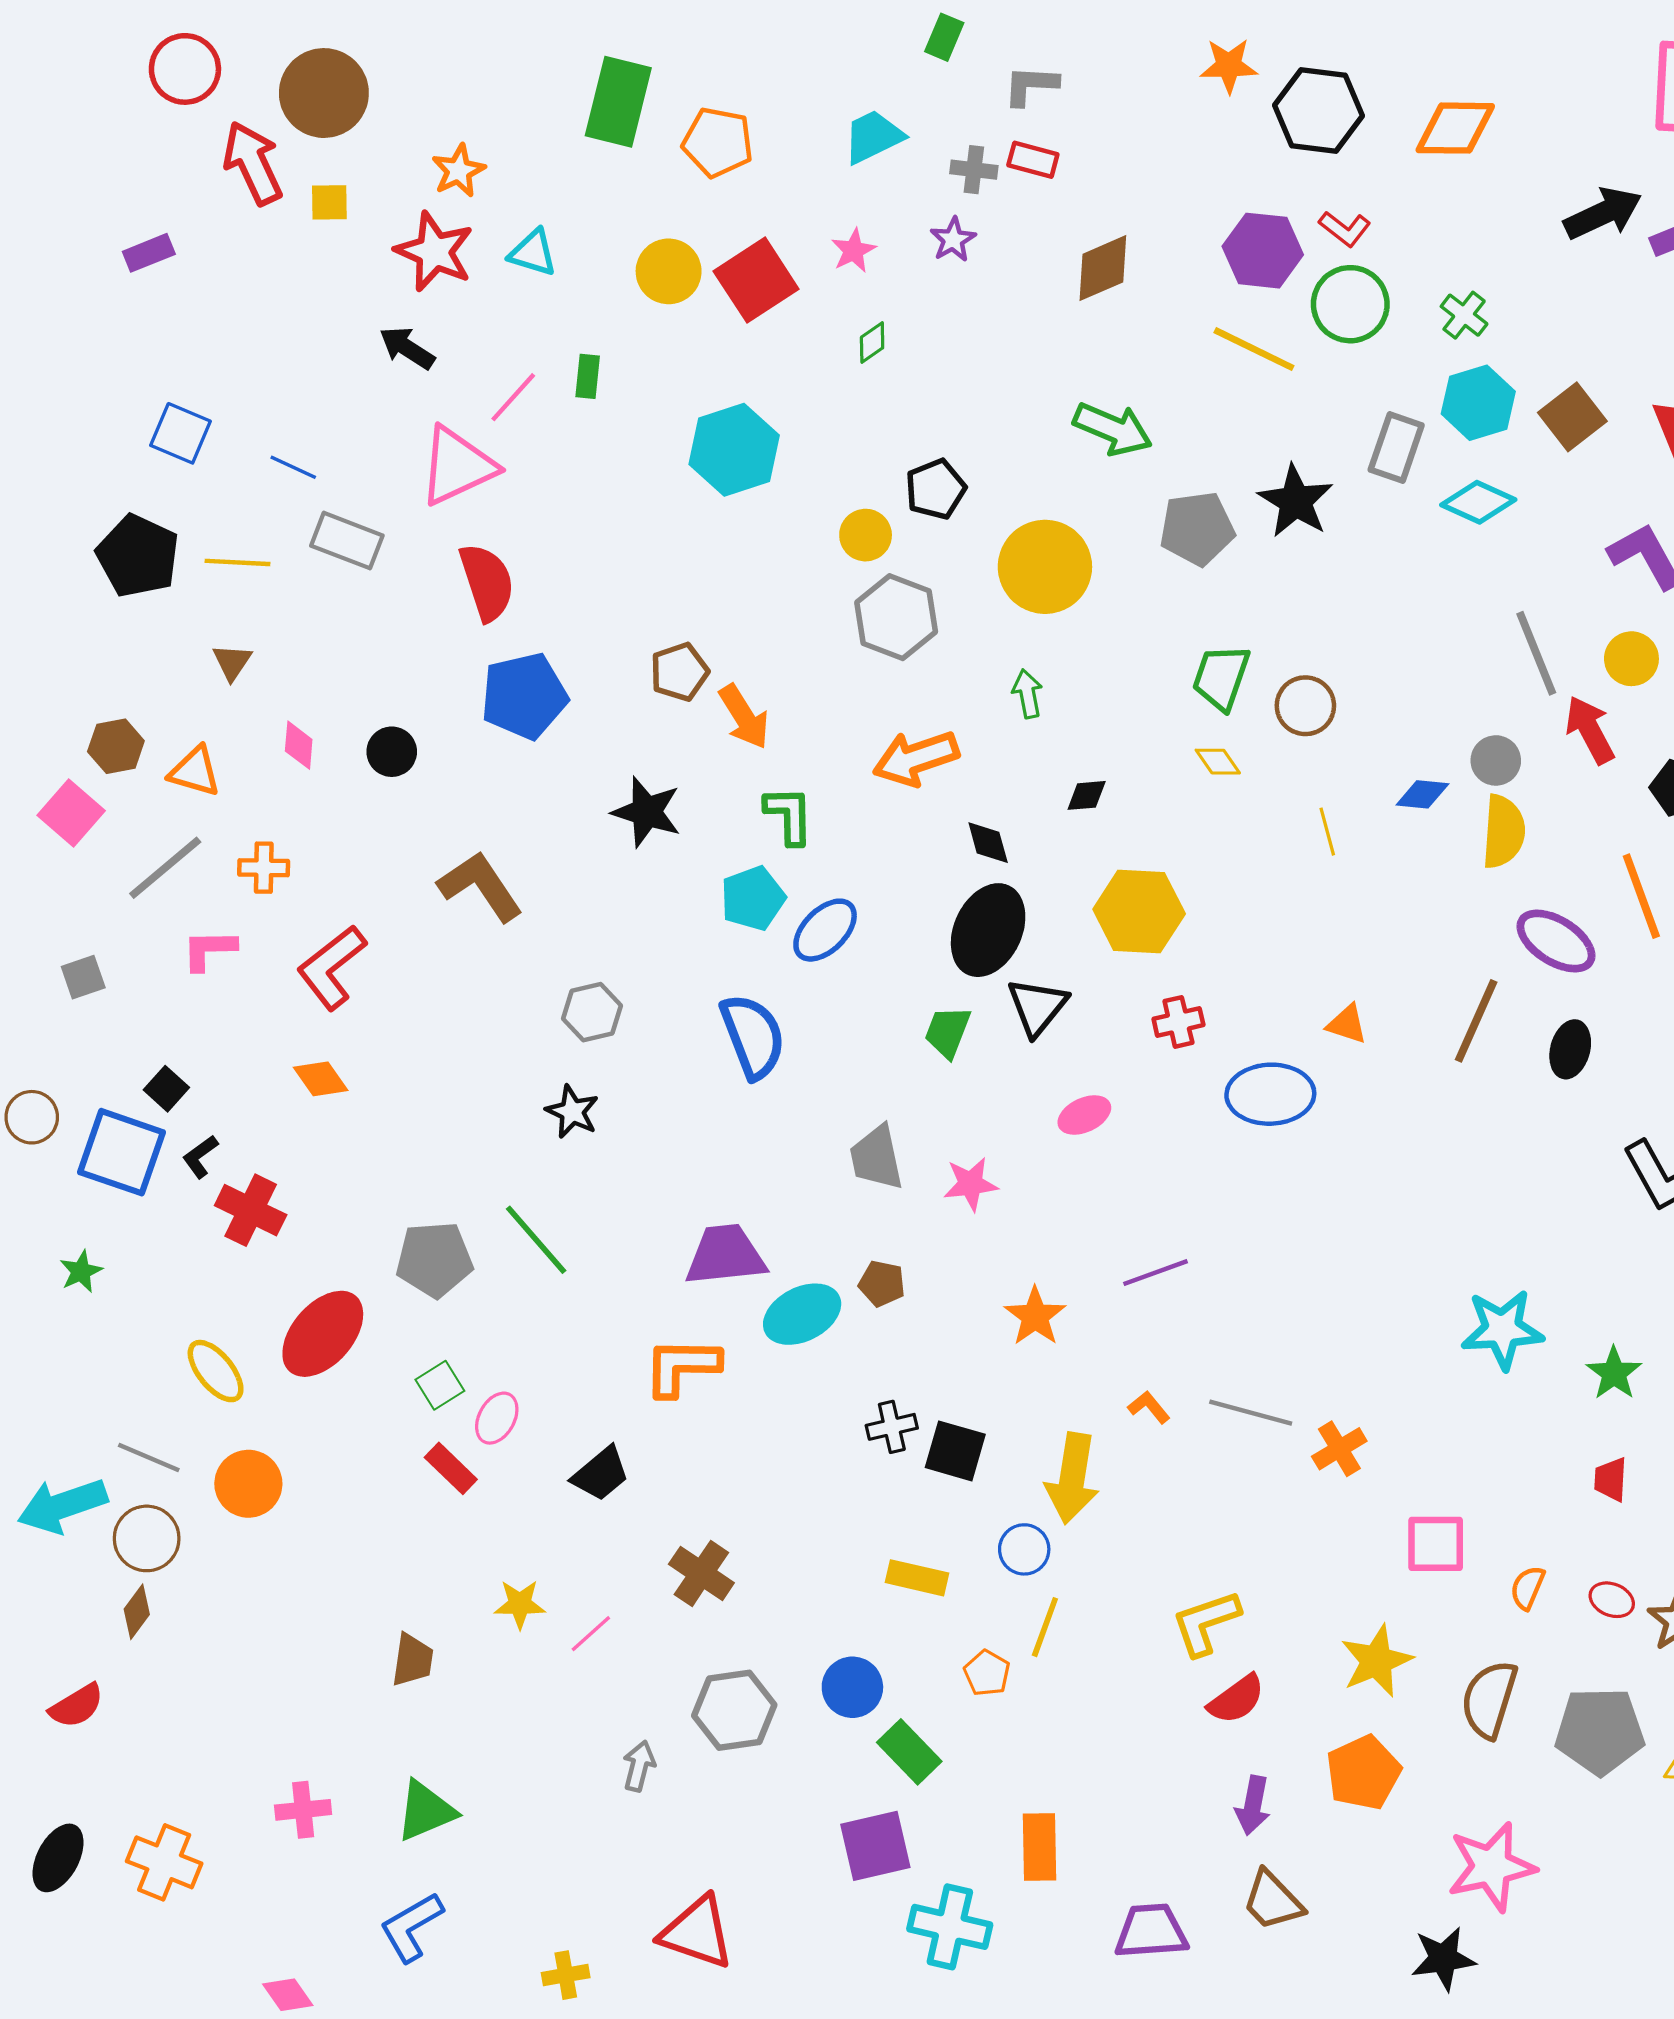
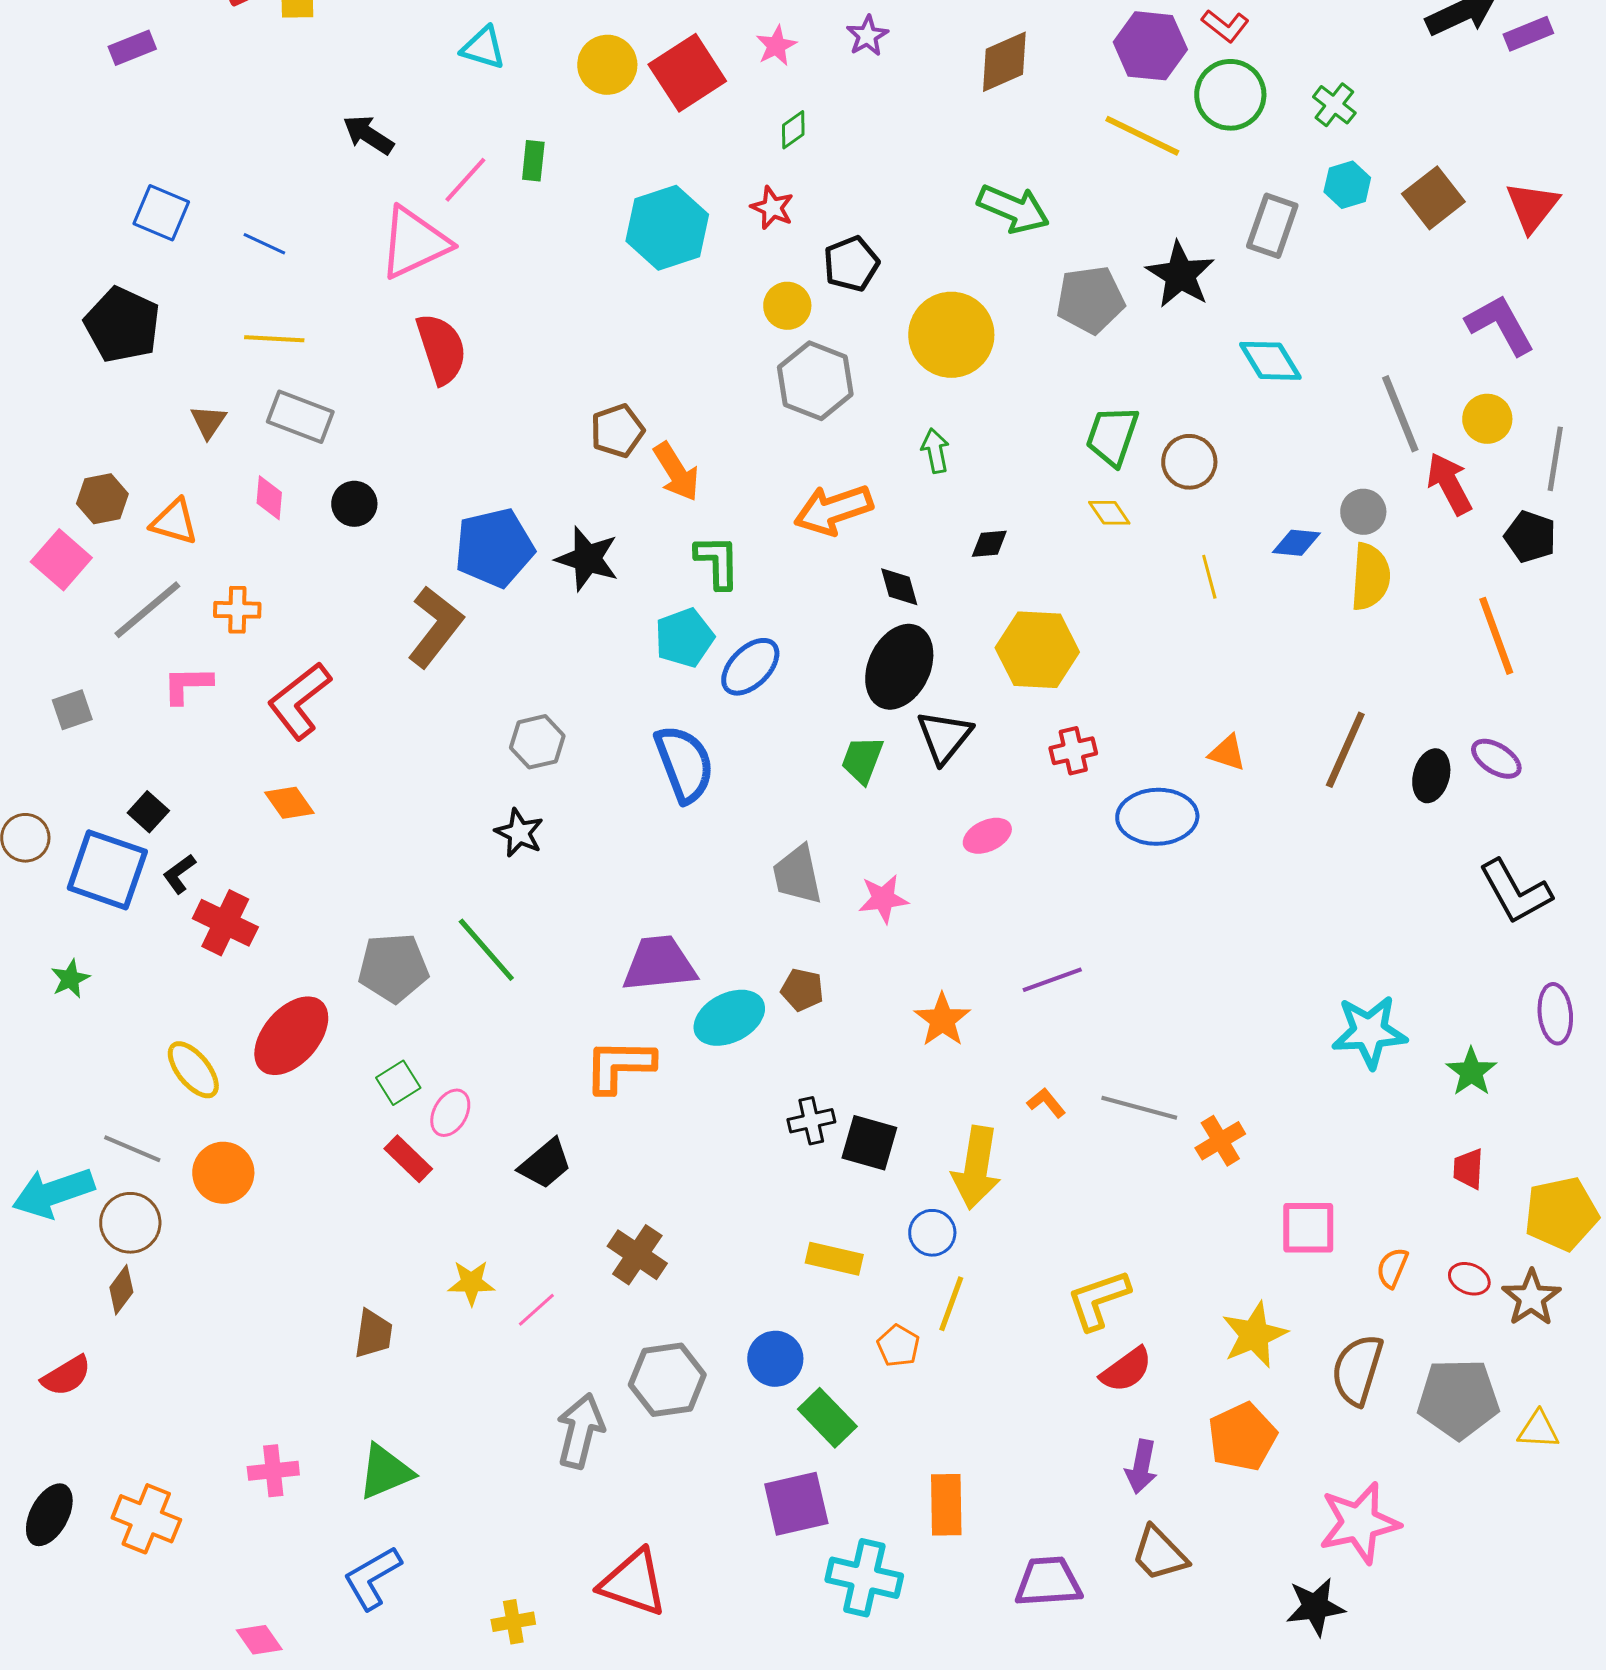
red star: (434, 252) -> (772, 208), moved, size x0.6
cyan hexagon: (1478, 403) -> (1347, 185), size x0.7
cyan diamond: (1478, 502) -> (1270, 361), moved, turned 34
gray rectangle: (347, 541) -> (300, 417), moved
yellow line: (237, 562) -> (274, 339), moved
blue pentagon: (524, 696) -> (494, 548), moved
brown L-shape: (480, 886) -> (435, 627), turned 72
purple ellipse: (1556, 941) -> (1496, 759), moved, size x0.7
gray arrow: (639, 1766) -> (580, 1431), size x1.6

